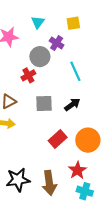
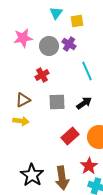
cyan triangle: (38, 22) -> (56, 13), moved
yellow square: (73, 23) -> (77, 21), moved
gray circle: (40, 57) -> (49, 46), moved
black star: (18, 180) -> (32, 175), turned -30

